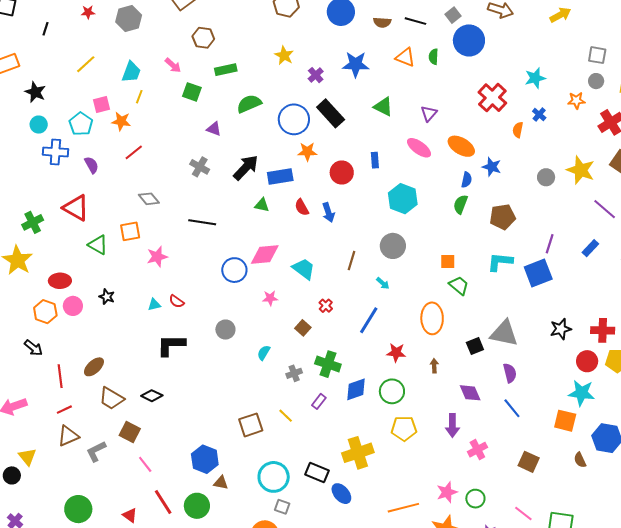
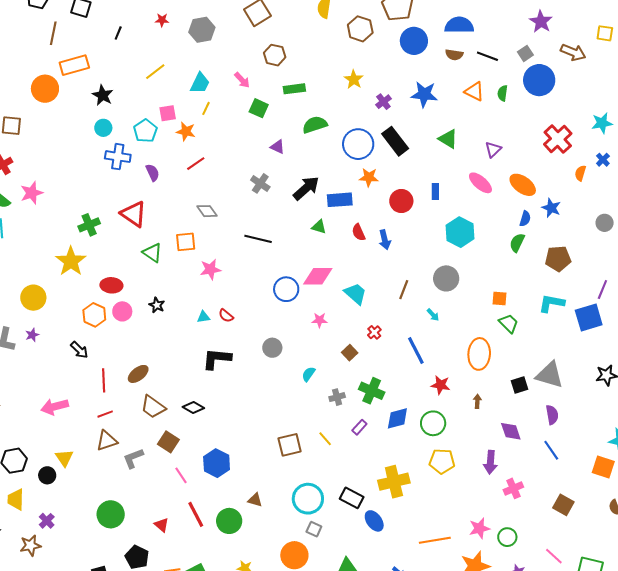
blue line: (369, 320) -> (416, 350), turned -64
blue hexagon: (205, 459) -> (217, 463), moved

